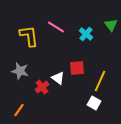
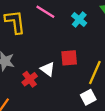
white square: (94, 103) -> (88, 97), turned 32

